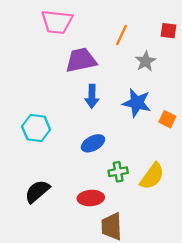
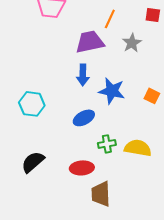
purple trapezoid: (81, 60) -> (90, 42), moved
blue star: (137, 103) -> (112, 91), moved
yellow semicircle: (152, 176) -> (138, 148), turned -116

